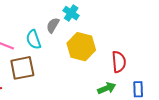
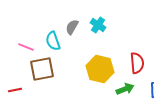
cyan cross: (71, 13) -> (98, 25), moved
yellow hexagon: (81, 47) -> (100, 69), moved

